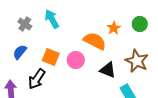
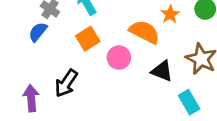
blue semicircle: (20, 52) -> (38, 32), moved
orange square: (51, 57) -> (88, 39), moved, turned 36

